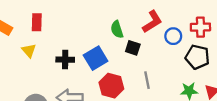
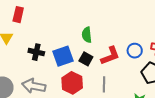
red L-shape: (152, 22) -> (110, 56), moved
black square: (133, 48) -> (86, 59), moved

